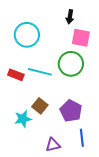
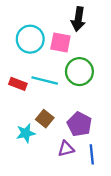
black arrow: (70, 17) -> (78, 19), size x1.5
pink square: (81, 38) -> (60, 43), moved
purple triangle: (53, 145) -> (66, 149), moved

